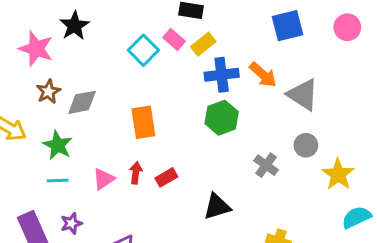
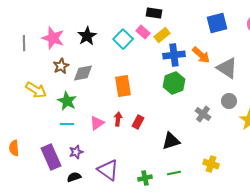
black star: (74, 26) -> (87, 36), moved
red rectangle: (166, 177) -> (138, 122), turned -32

